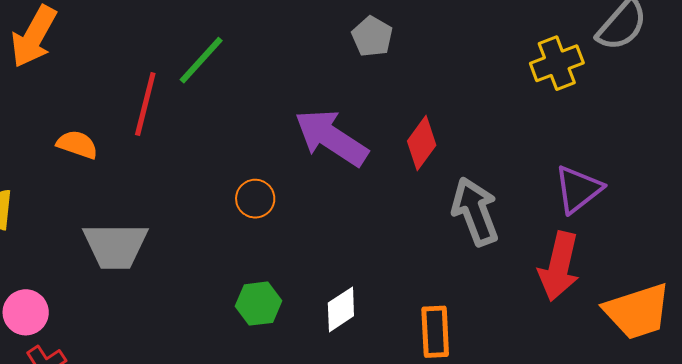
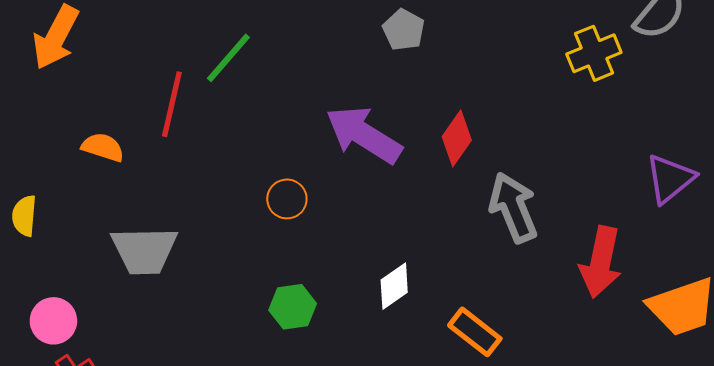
purple triangle: (578, 189) -> (670, 179), moved
white diamond: (341, 309) -> (394, 286), moved
orange rectangle: (435, 332) -> (475, 332), turned -48

